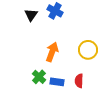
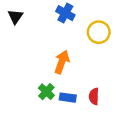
black triangle: (31, 15) -> (15, 17), moved
yellow circle: (88, 50) -> (99, 32), moved

